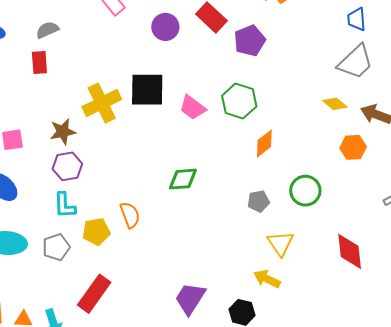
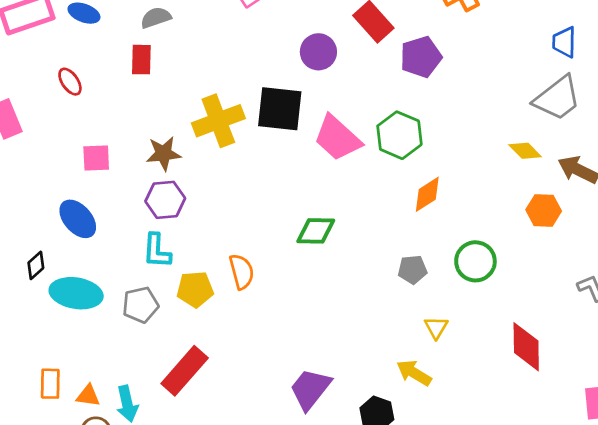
purple circle: (165, 27) -> (318, 52), moved
pink trapezoid: (193, 108) -> (337, 138), size x1.4
yellow triangle: (280, 243) -> (436, 328), size x0.7

